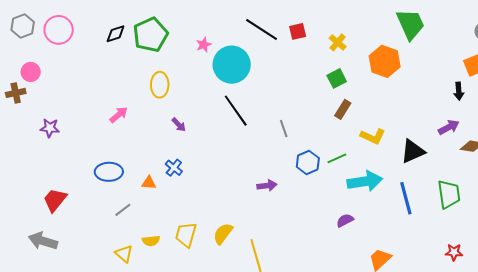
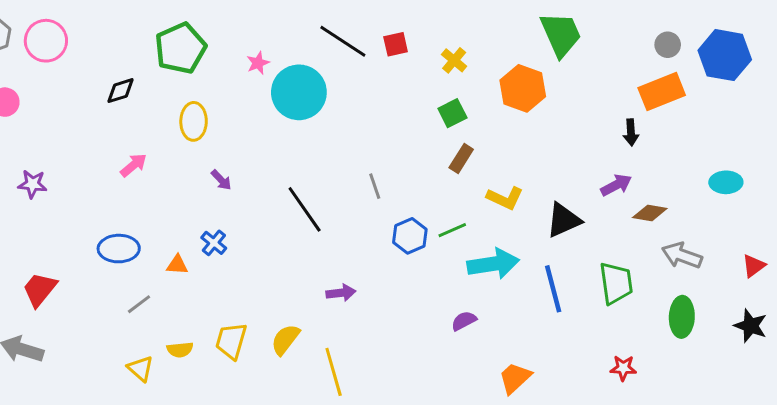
black diamond: (116, 34) -> (120, 91), moved
black line: (236, 111) -> (305, 209), moved
purple arrow: (267, 186) -> (341, 293), moved

